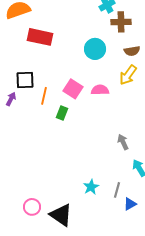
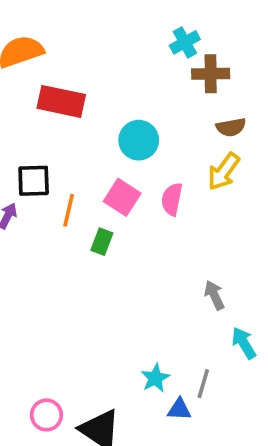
cyan circle: (95, 49) -> (139, 140), moved
pink semicircle: (100, 90) -> (172, 199), turned -78
blue triangle: (130, 204) -> (179, 409), moved, turned 32

